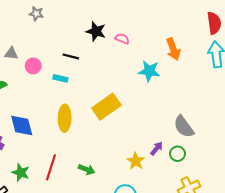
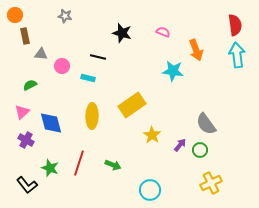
pink semicircle: (122, 39) -> (163, 32), moved
yellow star: (136, 161) -> (152, 135), moved

